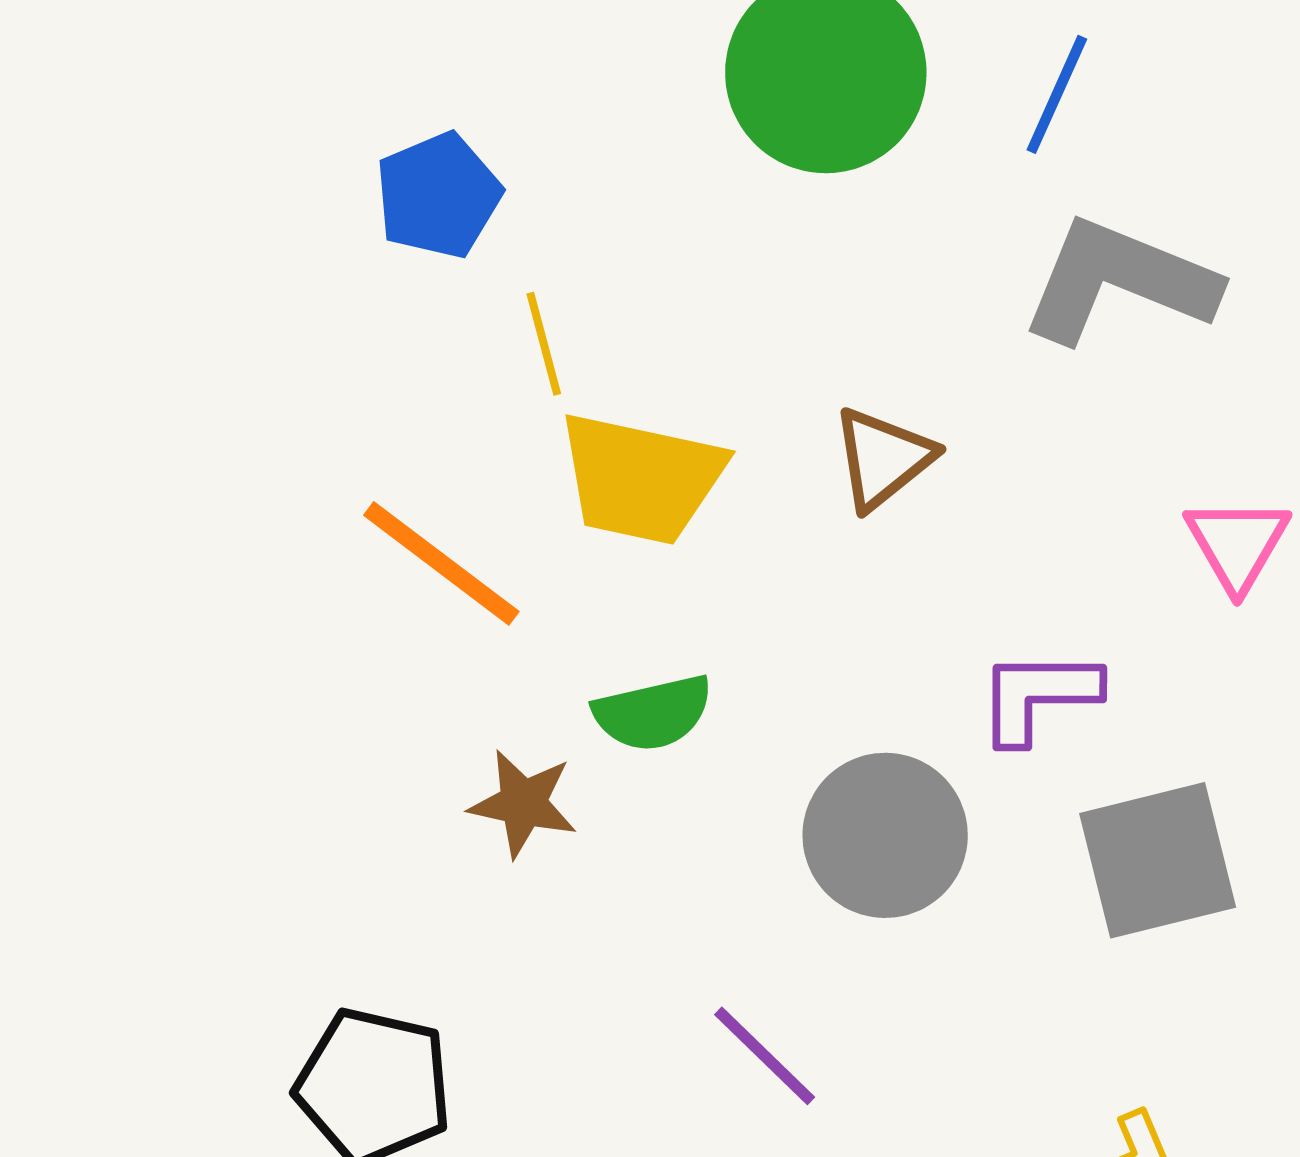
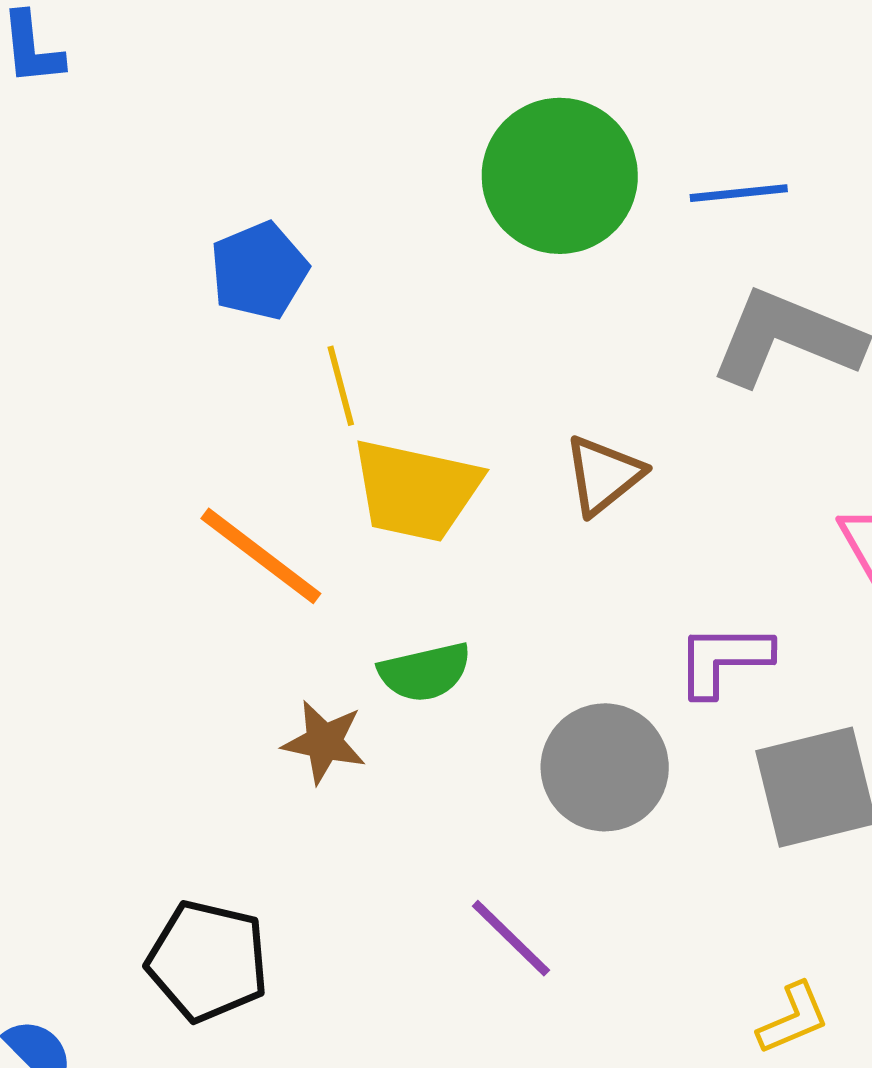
blue line: (1057, 94) -> (739, 193), turned 60

